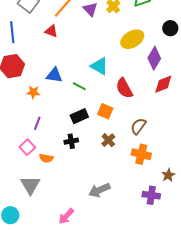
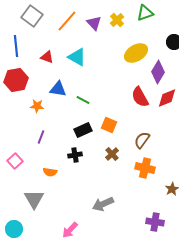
red triangle: (51, 31) -> (47, 57), moved
cyan triangle: (99, 66) -> (77, 57), moved
red semicircle: (124, 88) -> (140, 97), moved
pink square: (27, 147) -> (15, 161), moved
purple cross: (151, 195) -> (155, 222), moved

